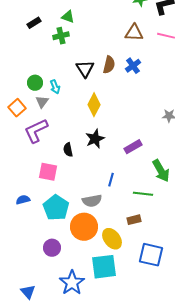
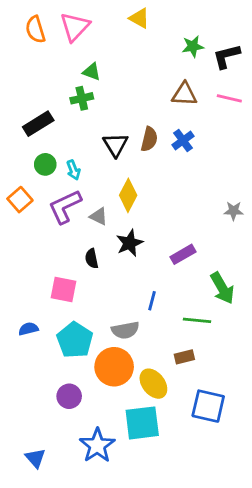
black rectangle: (34, 23) -> (38, 124), moved, size x1.5
gray triangle: (42, 102) -> (99, 216), moved, turned -40
purple L-shape: (36, 131) -> (65, 207), moved

